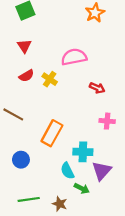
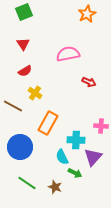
yellow cross: (50, 79) -> (35, 93), moved
pink cross: (107, 121) -> (101, 126), moved
blue circle: (21, 160) -> (20, 147), size x1.6
green line: (29, 199) -> (27, 183), turned 42

